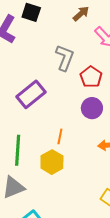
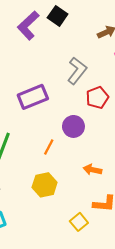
purple circle: (92, 108) -> (73, 126), moved
yellow hexagon: (52, 162) -> (45, 185), moved

